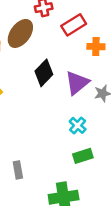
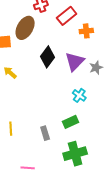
green rectangle: (83, 156) -> (71, 122), moved
gray rectangle: (18, 170) -> (45, 133), moved

